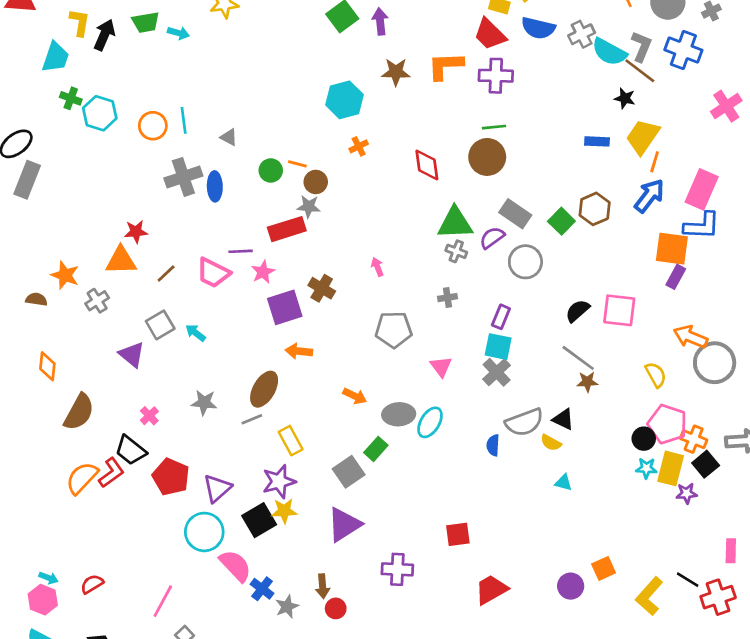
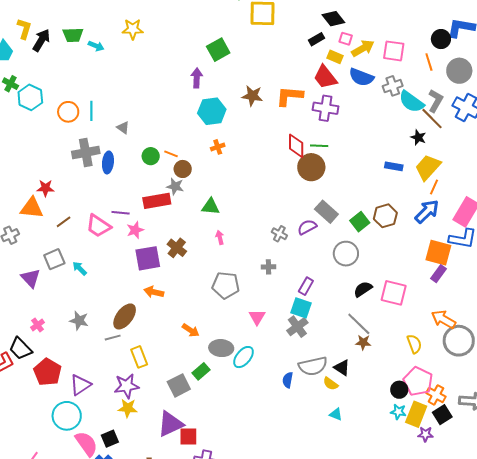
purple arrow: (380, 21) -> (197, 78), moved
red diamond: (427, 165) -> (296, 146), moved
green triangle: (455, 223) -> (210, 207), moved, size x0.7
gray circle: (525, 262) -> (346, 254), moved
black square: (259, 520) -> (110, 439), moved, size x0.7
red square: (458, 534) -> (188, 437), moved

